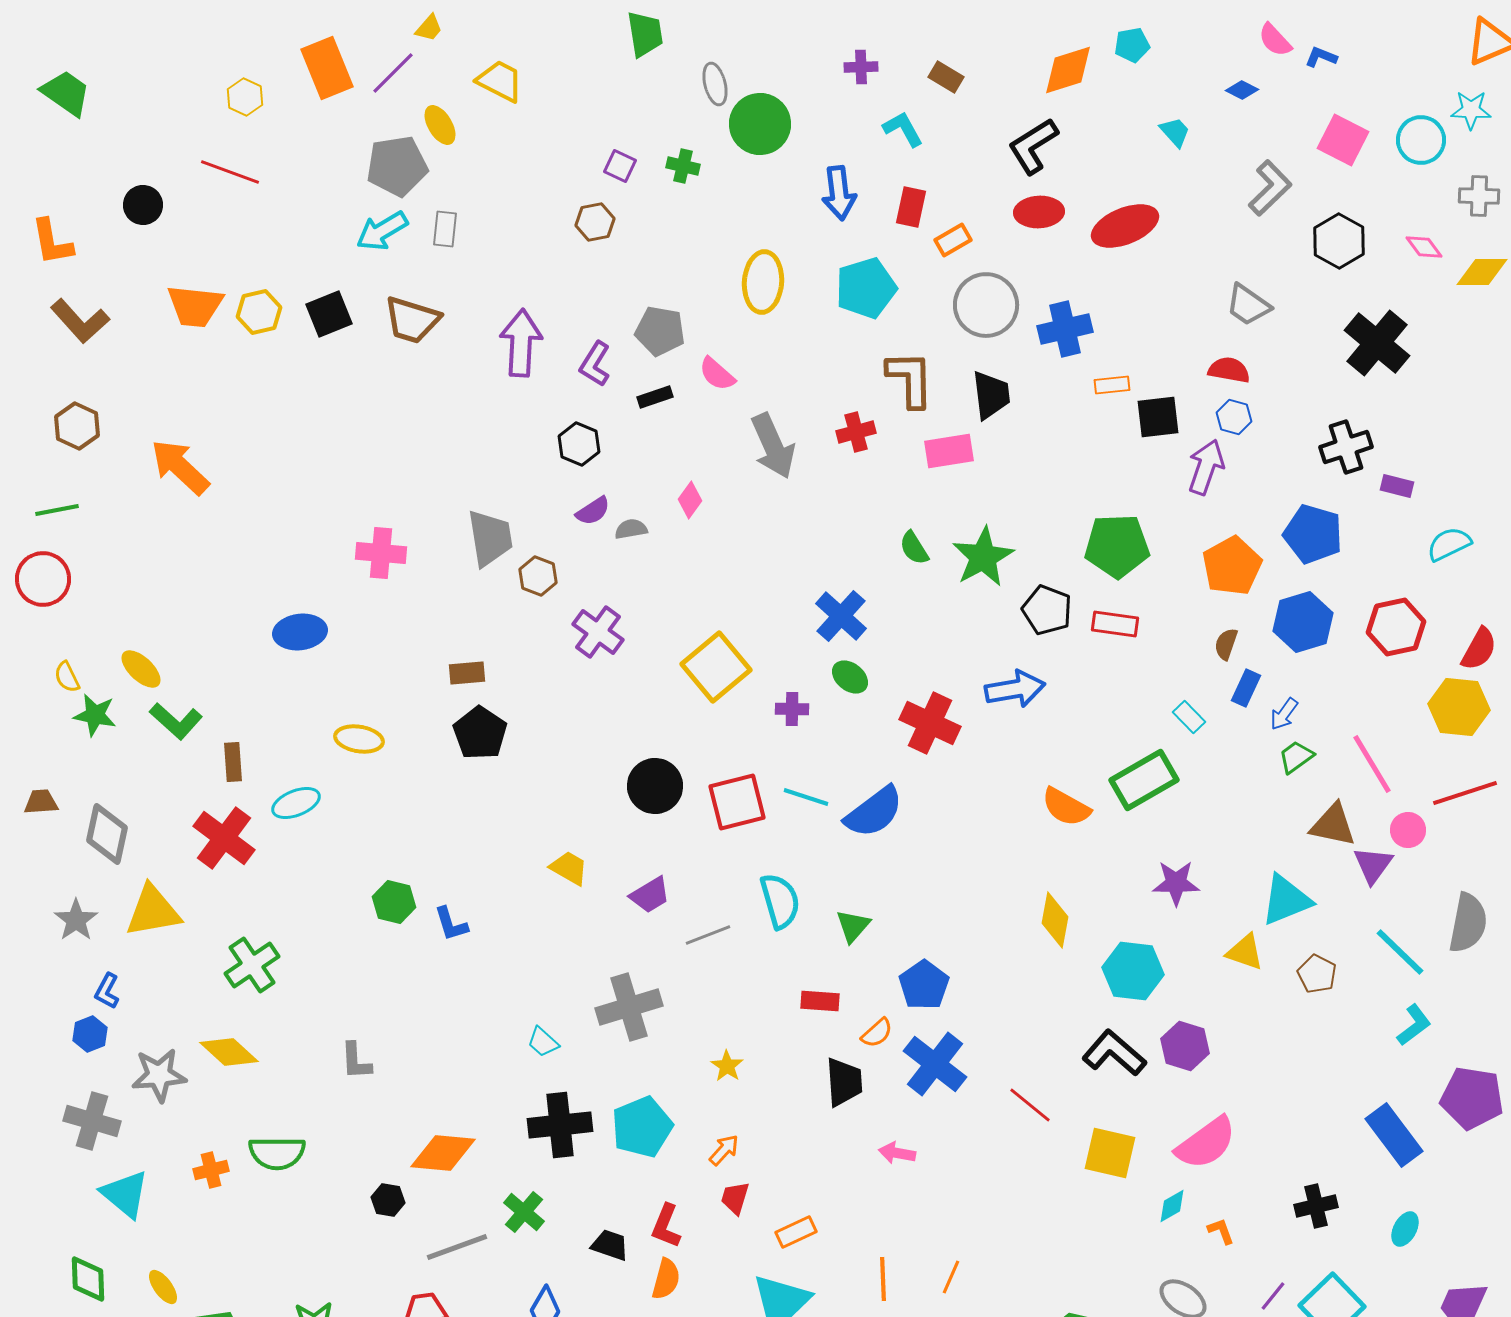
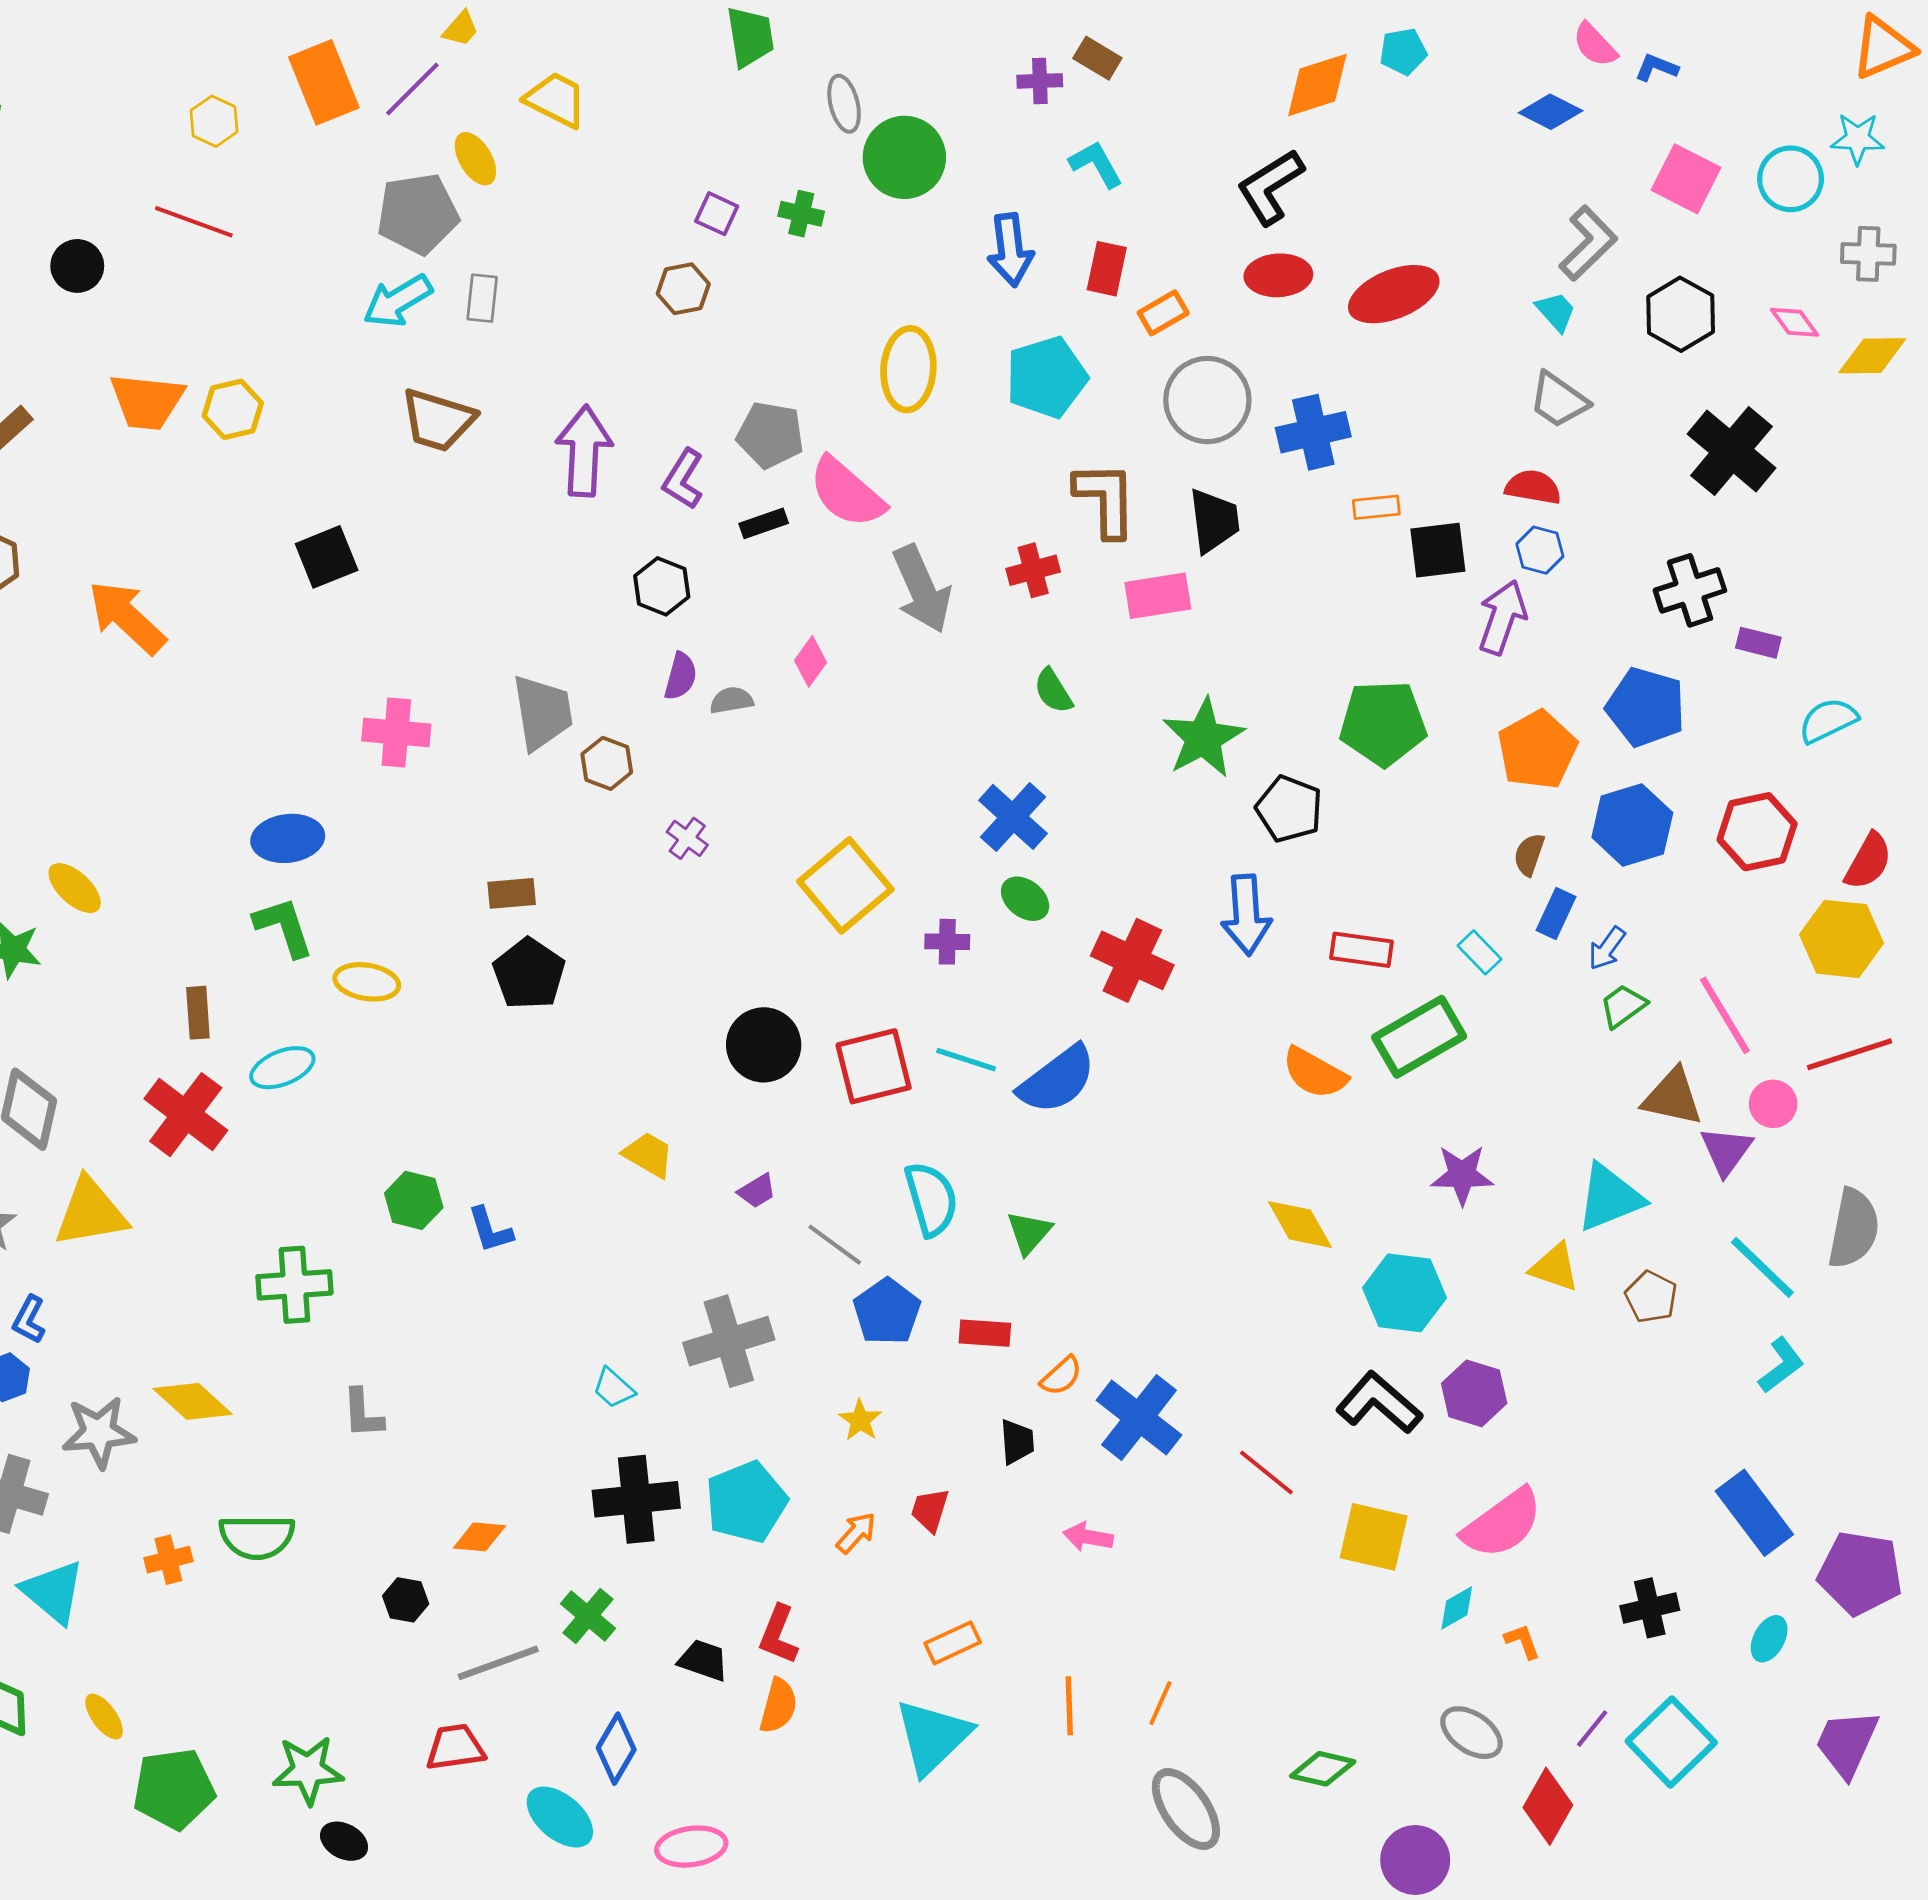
brown rectangle: (946, 77) -> (1097, 58), moved
blue diamond: (1242, 90) -> (1551, 112), size x1.4
cyan trapezoid: (1175, 132) -> (1556, 312), moved
black square: (329, 314) -> (327, 557), moved
pink semicircle: (717, 374) -> (847, 493), size x1.6
purple semicircle: (593, 511) -> (681, 676), turned -42
green semicircle: (914, 548) -> (1053, 691), moved
red rectangle: (1115, 624) -> (1362, 950), moved
purple cross: (598, 632) -> (687, 838), size x0.6
blue arrow: (1015, 689) -> (1246, 915), turned 96
green L-shape: (176, 721) -> (284, 927), moved, turned -150
purple trapezoid: (650, 895) -> (757, 1191), size x0.7
yellow diamond: (1055, 920) -> (1300, 1225), turned -40
gray line: (708, 935) -> (835, 1245), turned 57
green cross: (252, 965) -> (294, 1285), moved, turned 30
blue pentagon: (924, 985) -> (887, 1312), moved
black trapezoid: (844, 1082) -> (1017, 1442), size x0.7
purple pentagon: (1472, 1098) -> (1860, 1573), moved
orange diamond: (443, 1153) -> (479, 1537), size x0.6
red trapezoid: (735, 1198) -> (930, 1510), moved

